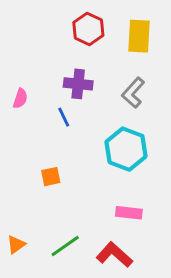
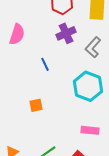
purple cross: (78, 84) -> (66, 33), moved, turned -30
pink semicircle: (20, 98) -> (17, 34), moved, size x1.5

